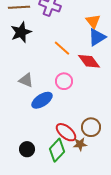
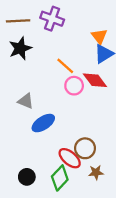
pink circle: (64, 81) -> (74, 86), moved
brown circle: (91, 127) -> (85, 148), moved
brown star: (80, 144) -> (96, 172), moved

